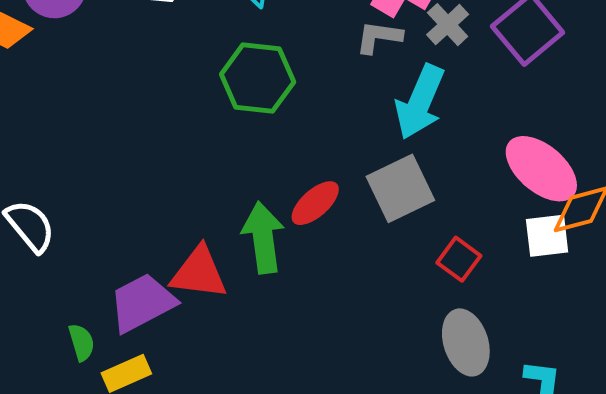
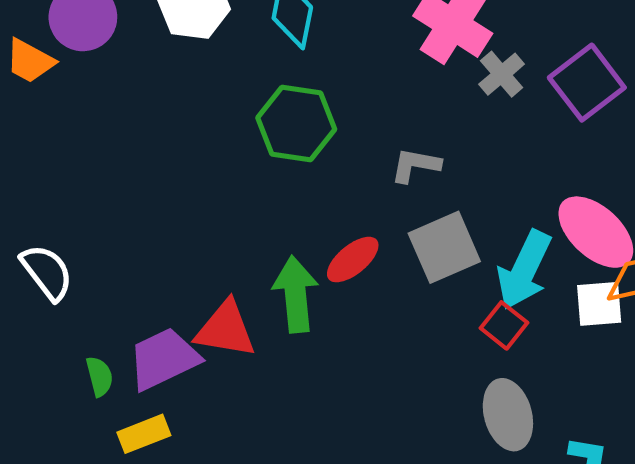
gray L-shape: (379, 37) -> (415, 165), moved
cyan arrow: (420, 102) -> (524, 270), moved
green semicircle: (82, 342) -> (99, 376), moved

